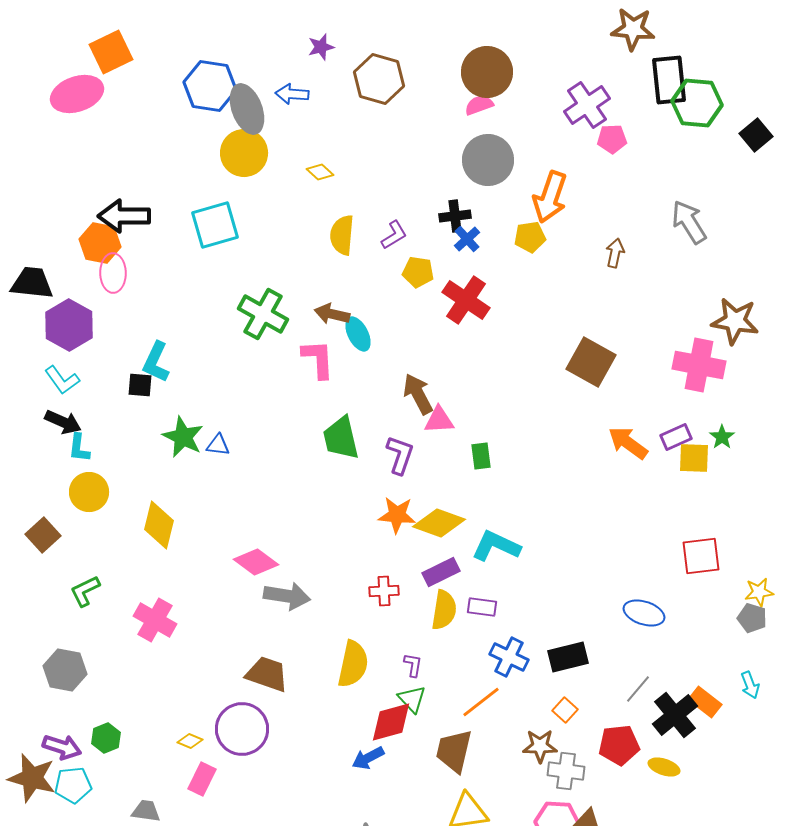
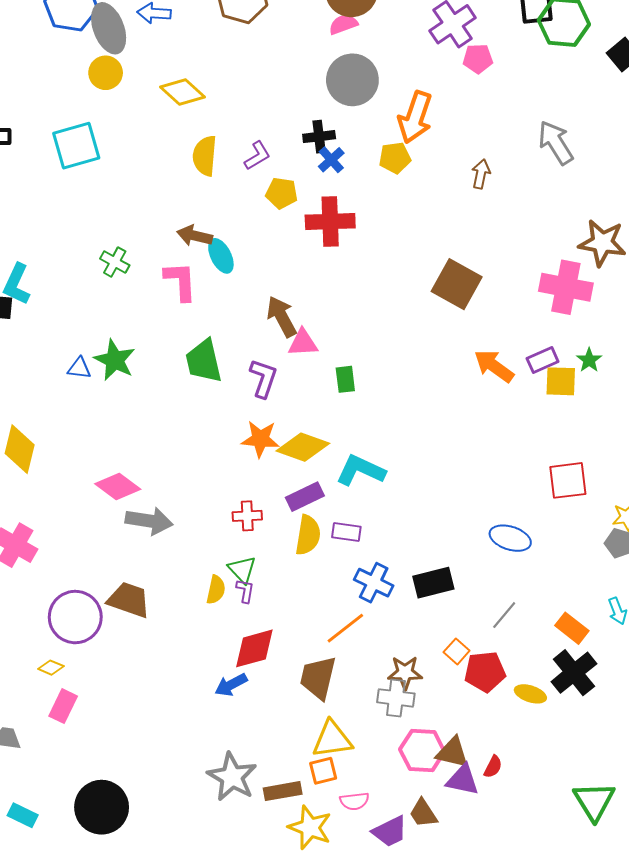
yellow circle: (244, 153) -> (106, 73), size x0.7
yellow diamond: (320, 172) -> (182, 92), size x1.6
red cross: (466, 300) -> (330, 221), turned -36
green cross: (263, 314) -> (115, 262), moved, size x0.6
green star: (183, 437) -> (115, 360), moved
yellow semicircle: (353, 664) -> (216, 590), size x0.6
purple L-shape: (413, 665) -> (245, 591), moved
green triangle: (412, 699) -> (242, 569), moved
orange square: (565, 710) -> (457, 651), moved
black cross: (675, 715) -> (574, 673), moved
purple circle: (242, 729) -> (75, 617), moved
gray cross: (566, 771) -> (396, 698), moved

